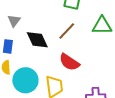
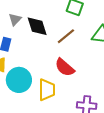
black diamond: (37, 40) -> (37, 26), moved

